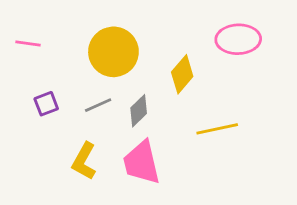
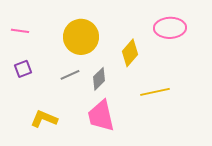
purple square: (46, 104) -> (23, 69), moved
yellow L-shape: (84, 161) -> (44, 119), moved, turned 84

